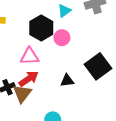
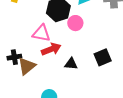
black square: (98, 66) -> (103, 57), size x0.7
red arrow: (29, 79) -> (51, 49), moved

